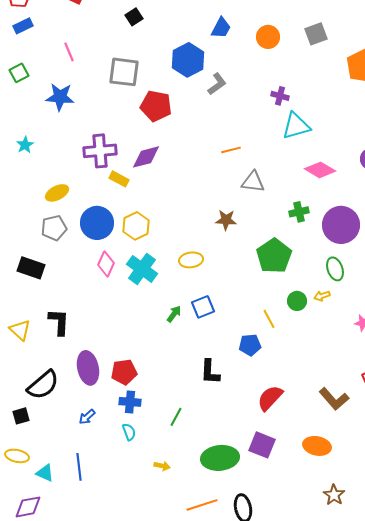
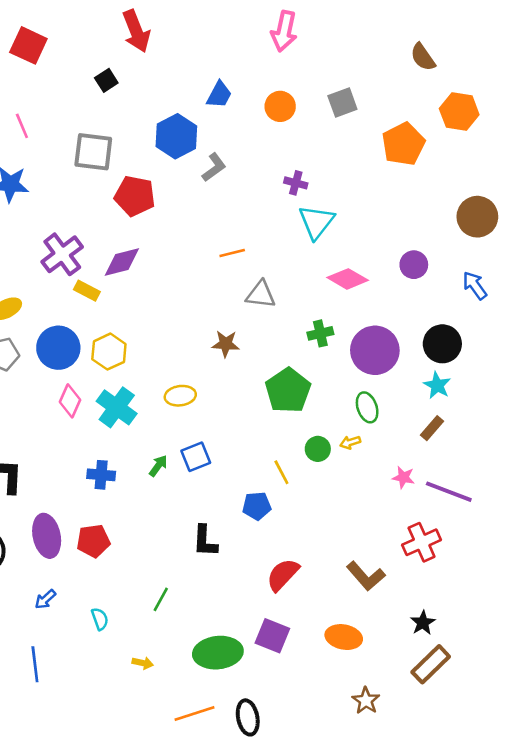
cyan triangle: (296, 126) -> (316, 222), turned -36
purple cross: (100, 151) -> (62, 254), turned -32
blue cross: (130, 402) -> (101, 475), moved

